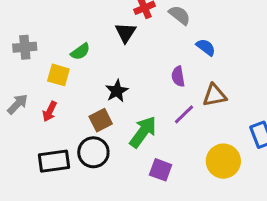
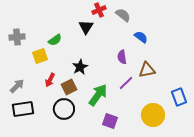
yellow square: (58, 75) -> (40, 56), turned -35
gray arrow: (18, 104) -> (17, 86), moved
red arrow: (50, 111) -> (50, 80), moved
black rectangle: (54, 161) -> (23, 109), moved

